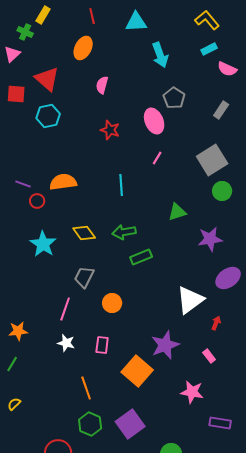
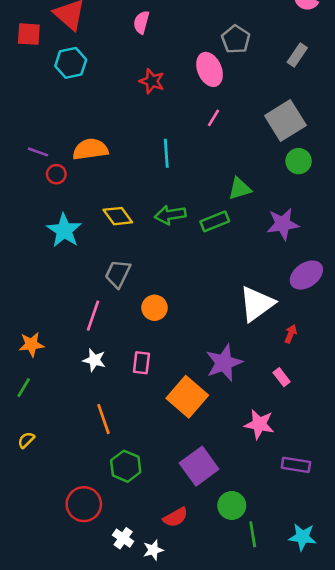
green rectangle: (141, 257) -> (215, 221), moved
orange line: (86, 388) -> (103, 419), moved
purple square: (130, 424) -> (199, 466), moved

